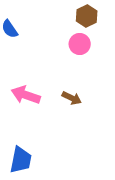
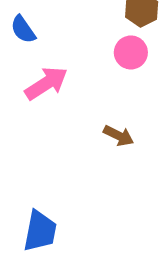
pink arrow: (26, 95) -> (46, 83), moved, turned 128

